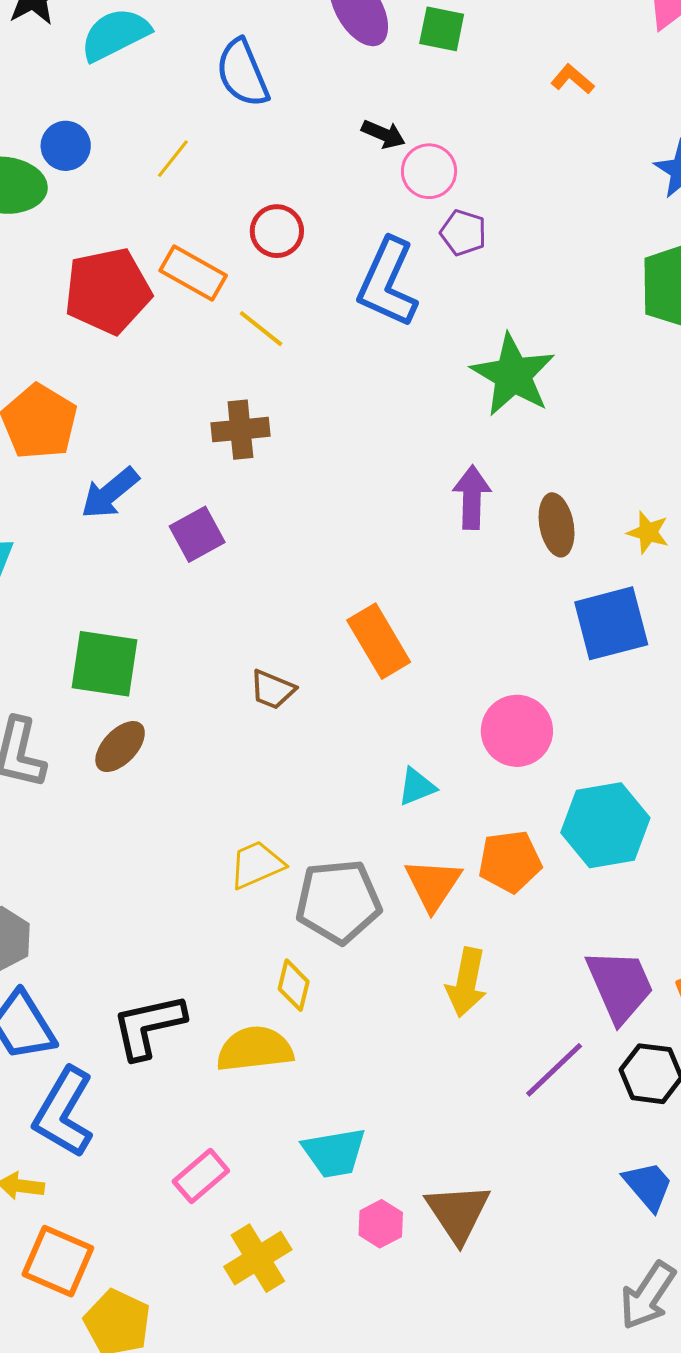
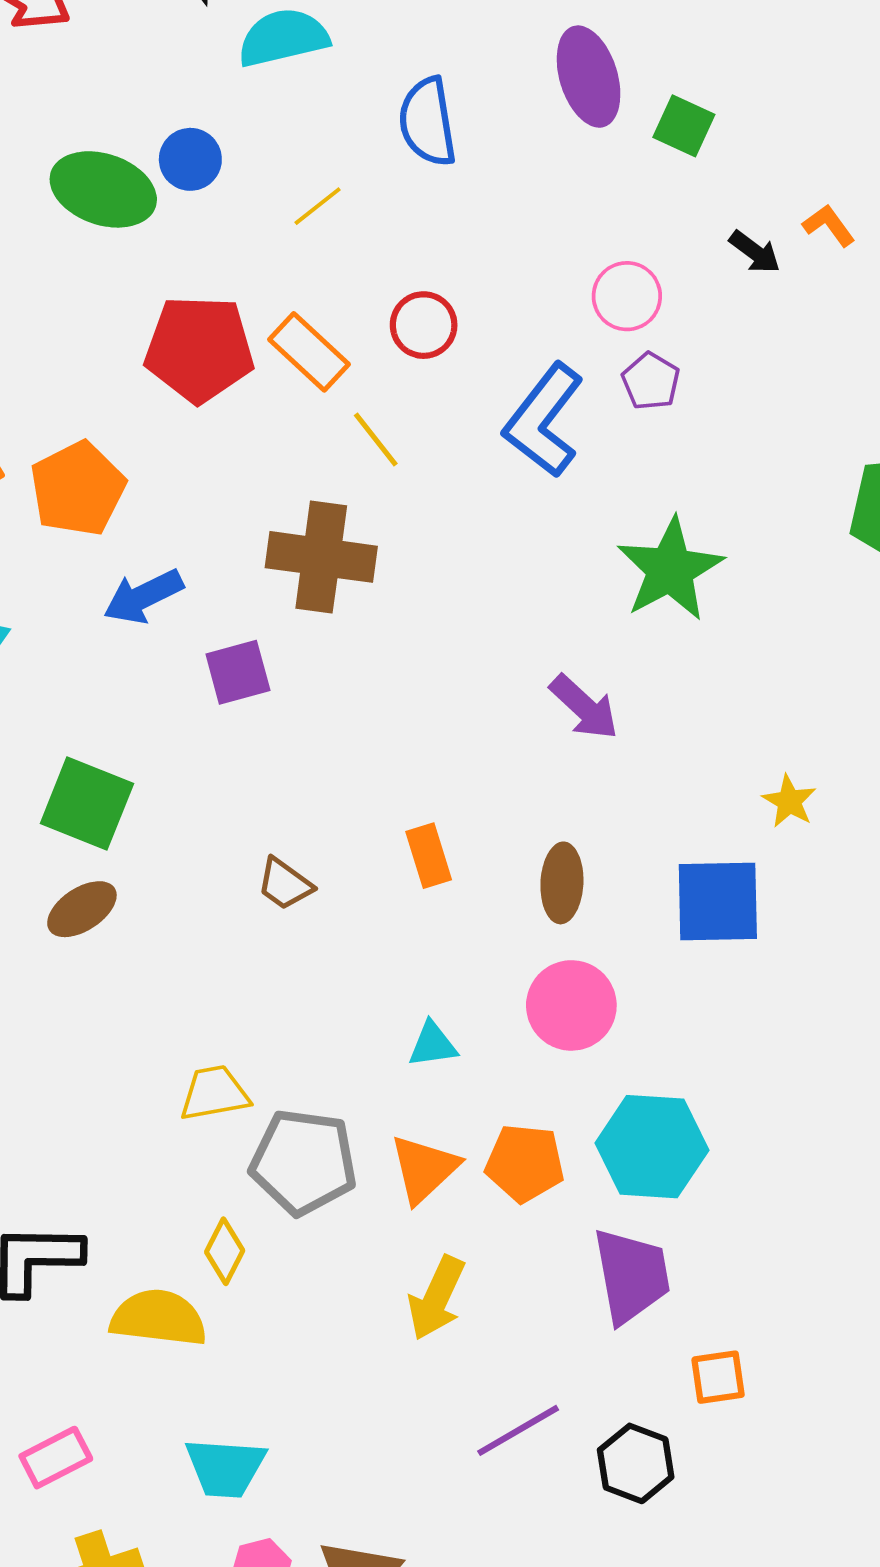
black arrow: (383, 134) -> (755, 252), moved
brown cross: (240, 430) -> (321, 557), size x1.5
purple arrow: (472, 497) -> (584, 707), turned 118
brown ellipse: (557, 525) -> (562, 883), moved
orange rectangle: (379, 641) -> (429, 856), size x0.7
purple trapezoid: (620, 986) -> (631, 1276), moved

